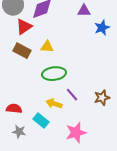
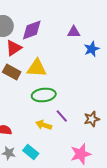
yellow triangle: (47, 47) -> (37, 68), size x1.5
cyan rectangle: (41, 121) -> (31, 152), moved
pink star: (76, 133) -> (81, 154), moved

